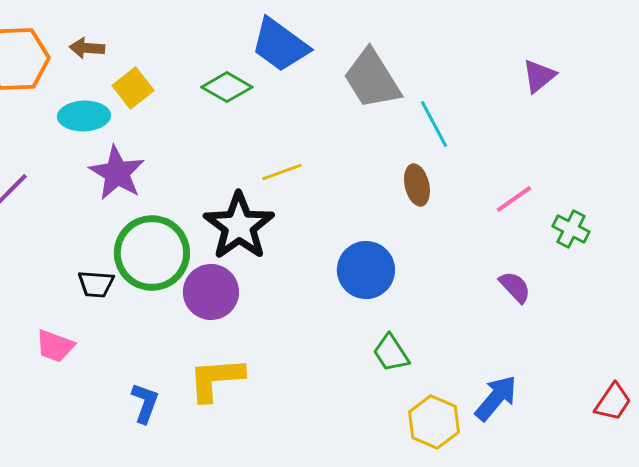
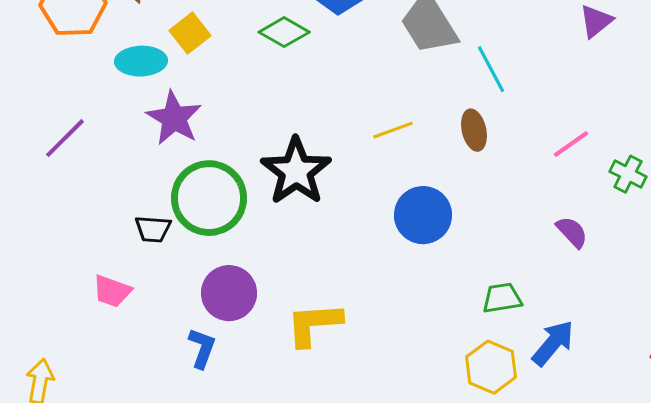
yellow line: (282, 172) -> (393, 130), moved
purple circle: (211, 292) -> (229, 293), moved
green trapezoid: (391, 353) -> (502, 298), moved, turned 114
yellow L-shape: (216, 379) -> (314, 324), moved

